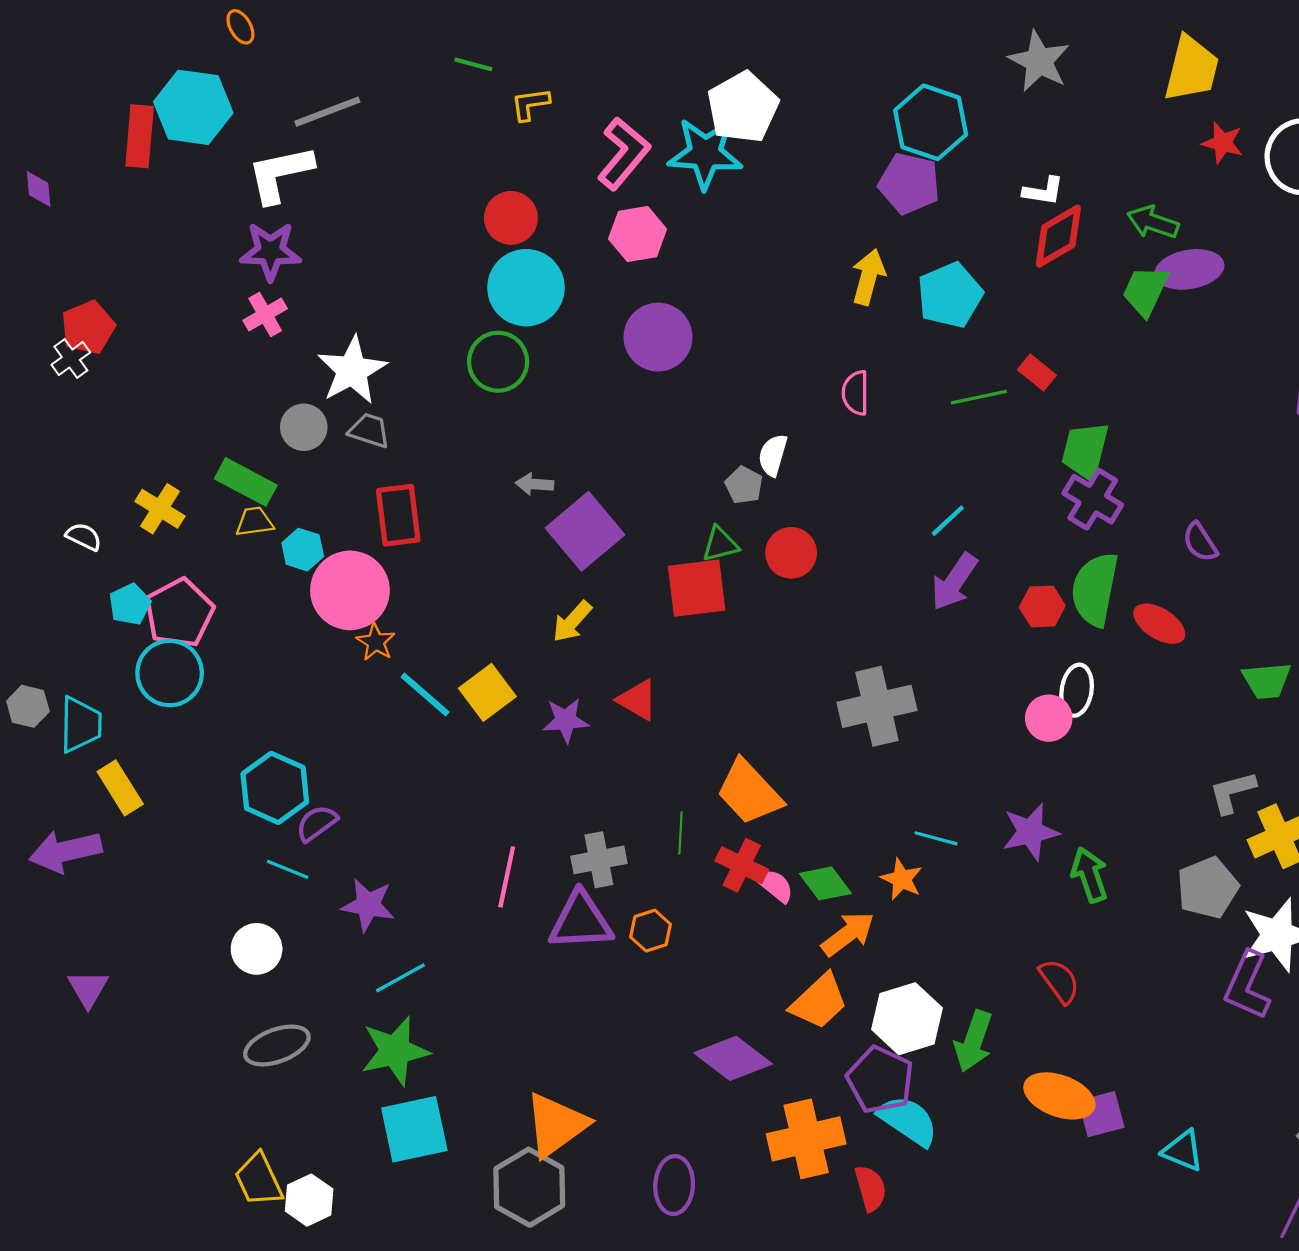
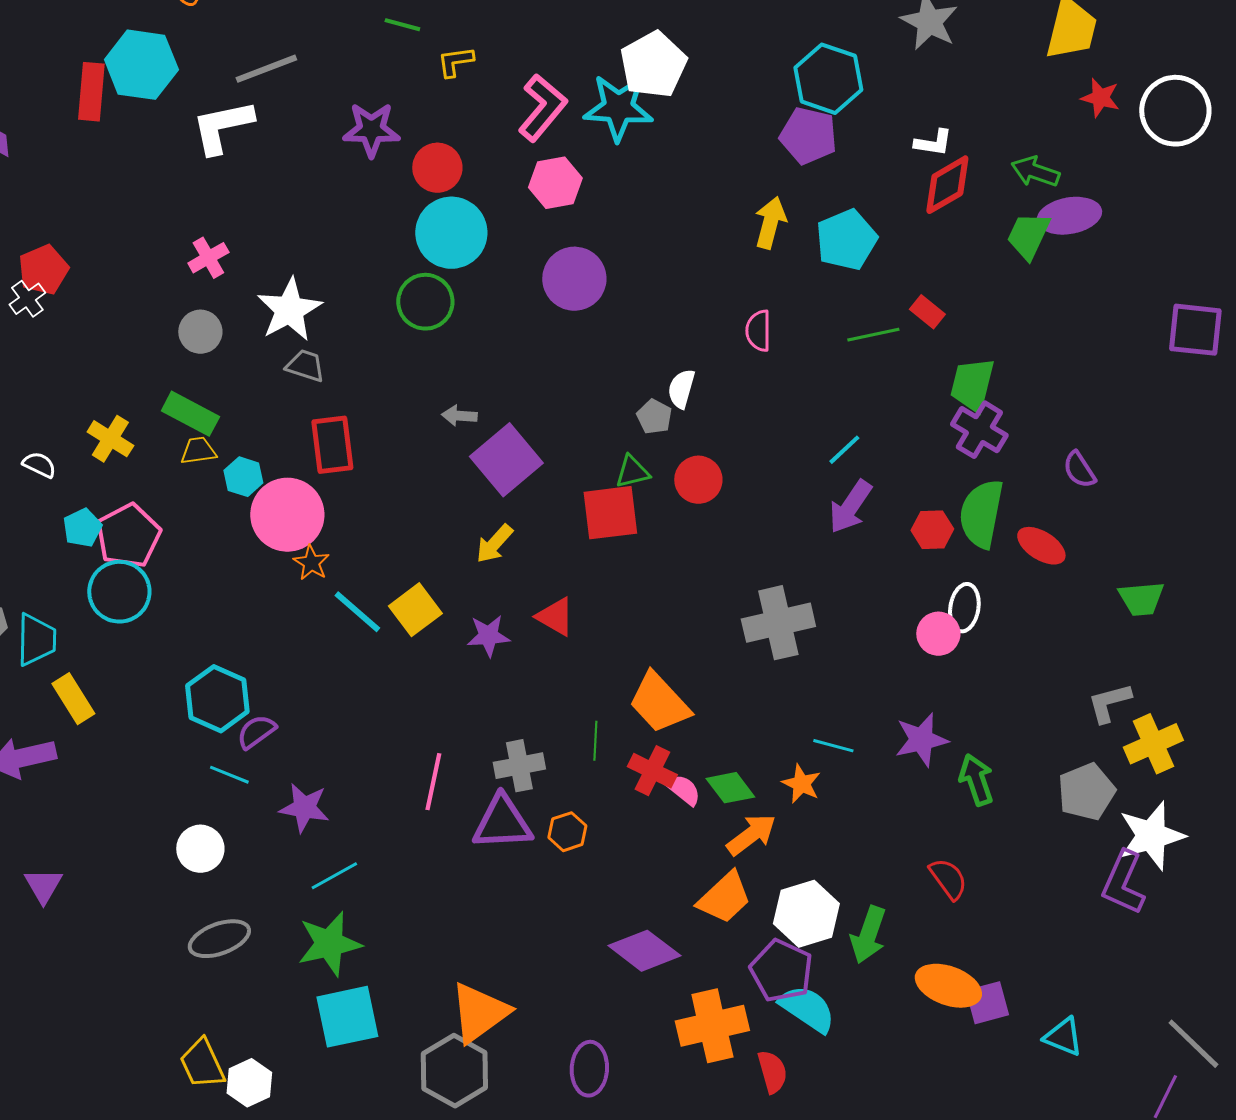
purple star: (270, 251) -> (371, 130), moved
gray circle: (304, 427) -> (200, 332), moved

